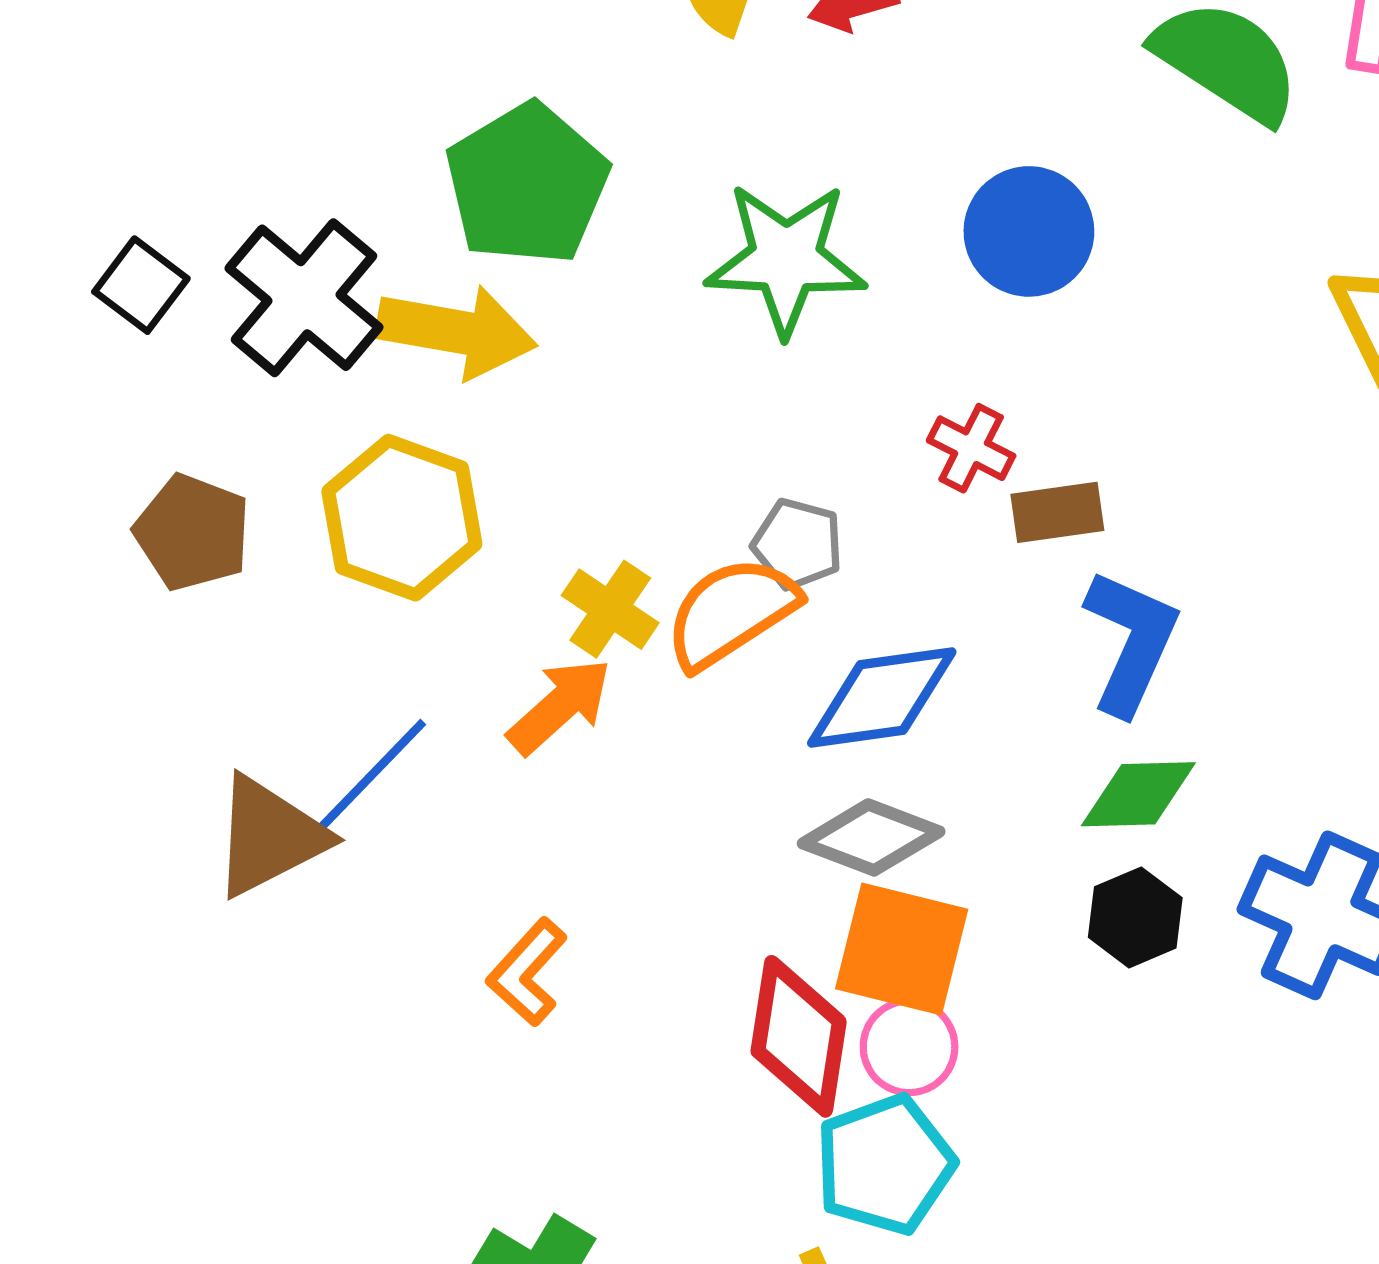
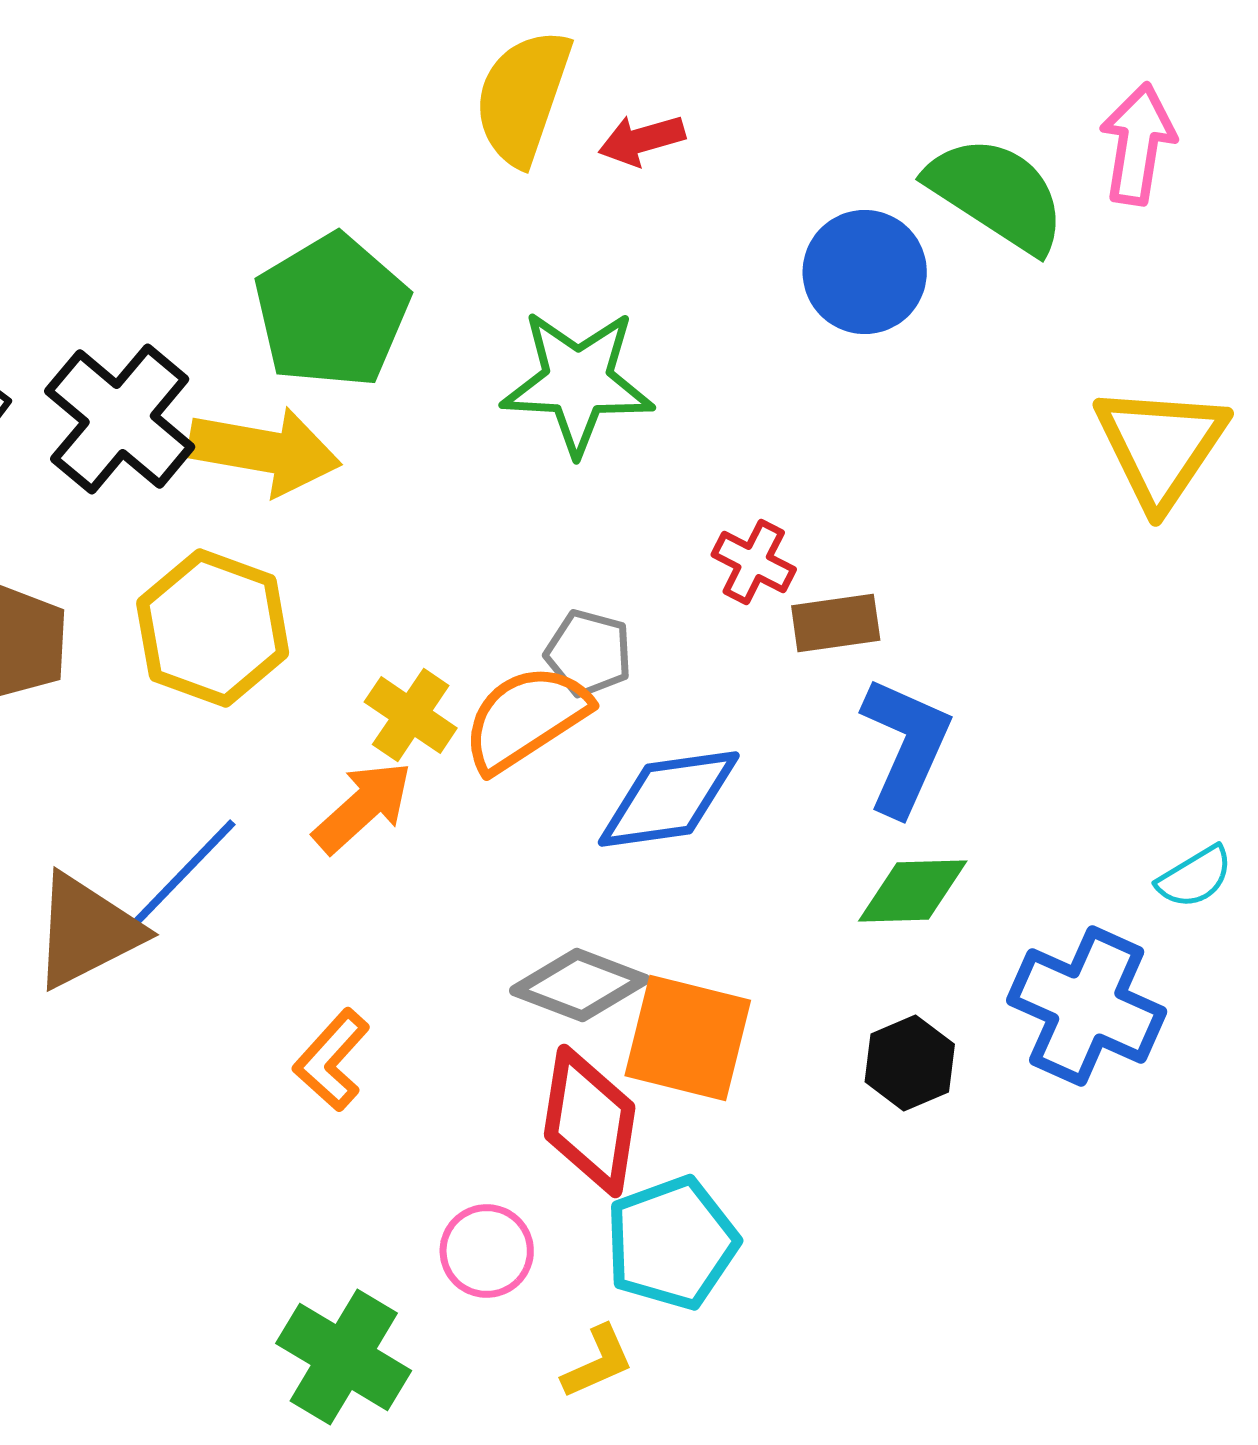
blue circle: (1029, 231) -> (865, 272), moved
gray diamond: (871, 837) -> (580, 985), moved
black hexagon: (1135, 917) -> (910, 1063), moved
pink circle: (909, 1047) -> (487, 1251), moved

